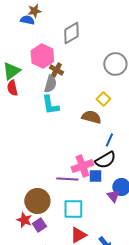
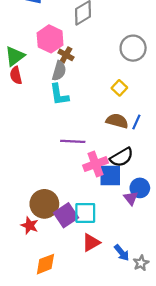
brown semicircle: (91, 117) -> (117, 121), moved
blue line: (109, 140) -> (136, 122), moved
blue square: (95, 176) -> (110, 175), size x1.5
purple line: (67, 179) -> (73, 141), moved
purple square: (39, 225) -> (66, 215), moved, size x1.5

